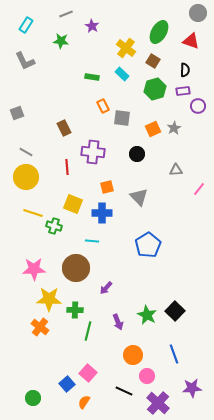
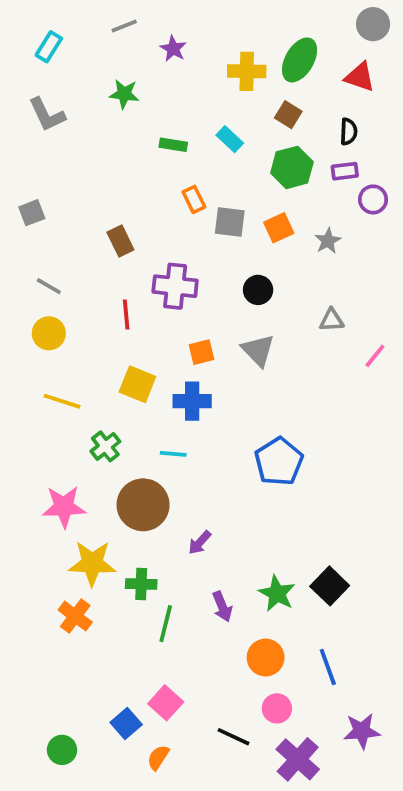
green star: (61, 41) -> (124, 94), moved
yellow cross: (126, 48) -> (247, 71), moved, turned -36
orange square: (153, 129) -> (279, 228), moved
yellow circle: (26, 177) -> (49, 333), size x0.7
gray triangle: (139, 197) -> (258, 350), moved
green cross: (54, 226) -> (105, 446), moved, turned 35
orange circle: (133, 355) -> (266, 658), moved

